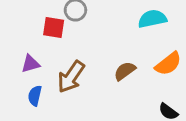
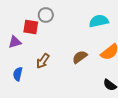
purple triangle: (30, 64) -> (15, 42), moved
brown arrow: (71, 77) -> (43, 61), size x0.7

